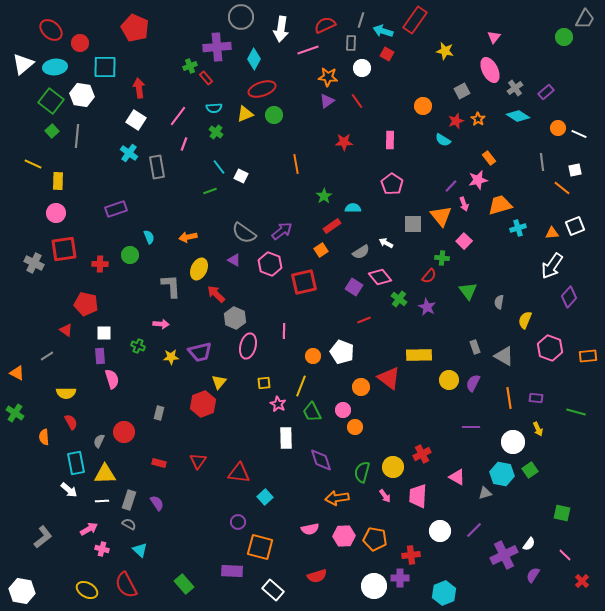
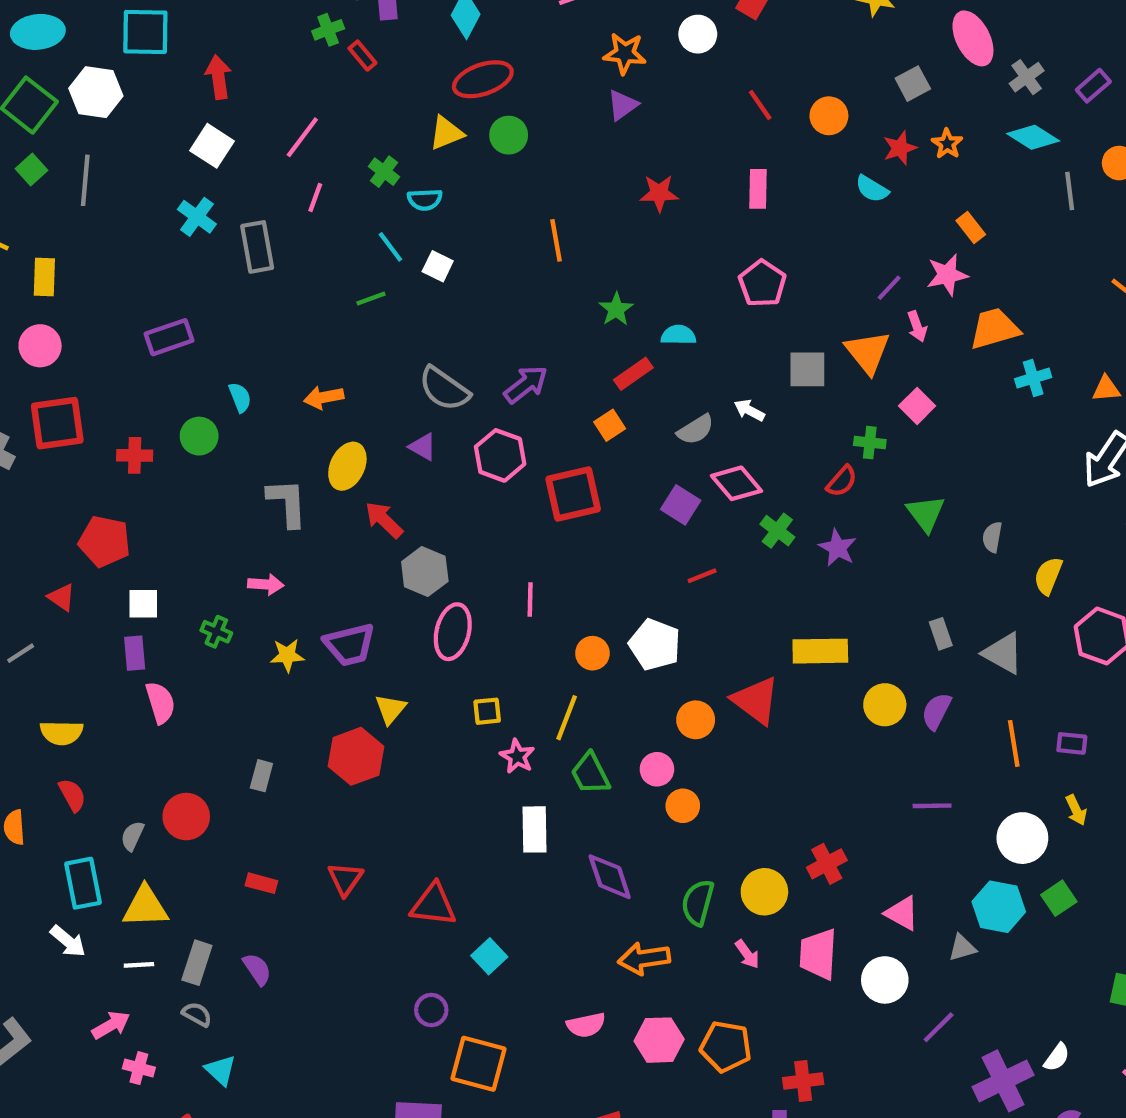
red line: (357, 101) -> (760, 105), moved
cyan semicircle: (214, 108) -> (425, 200), moved
gray line: (542, 162) -> (1070, 191), moved
white circle: (440, 531) -> (885, 980), moved

